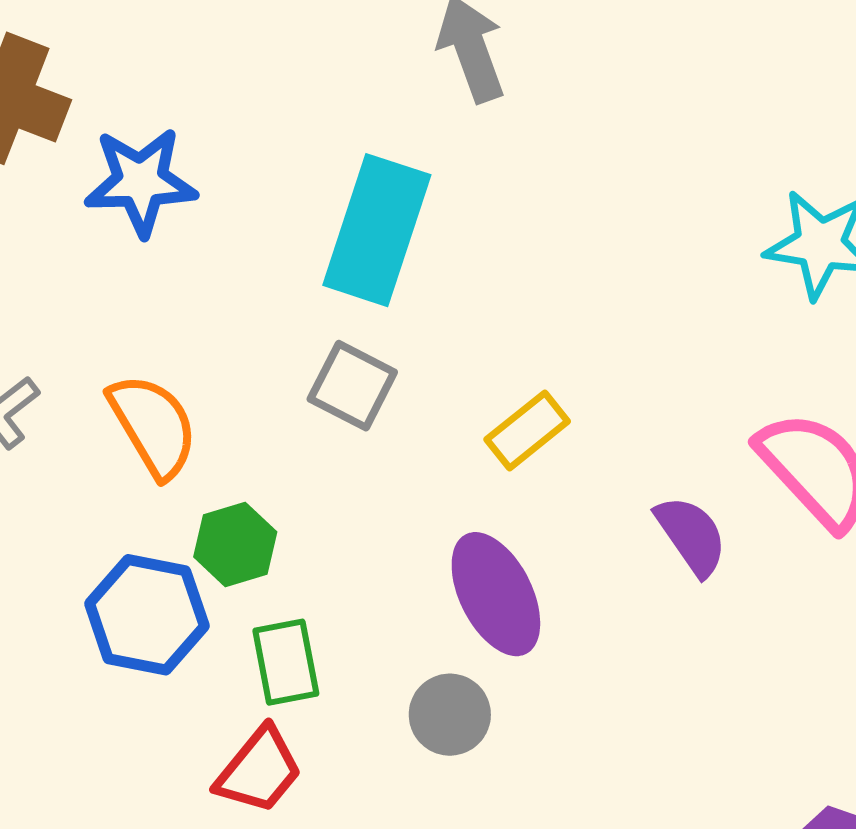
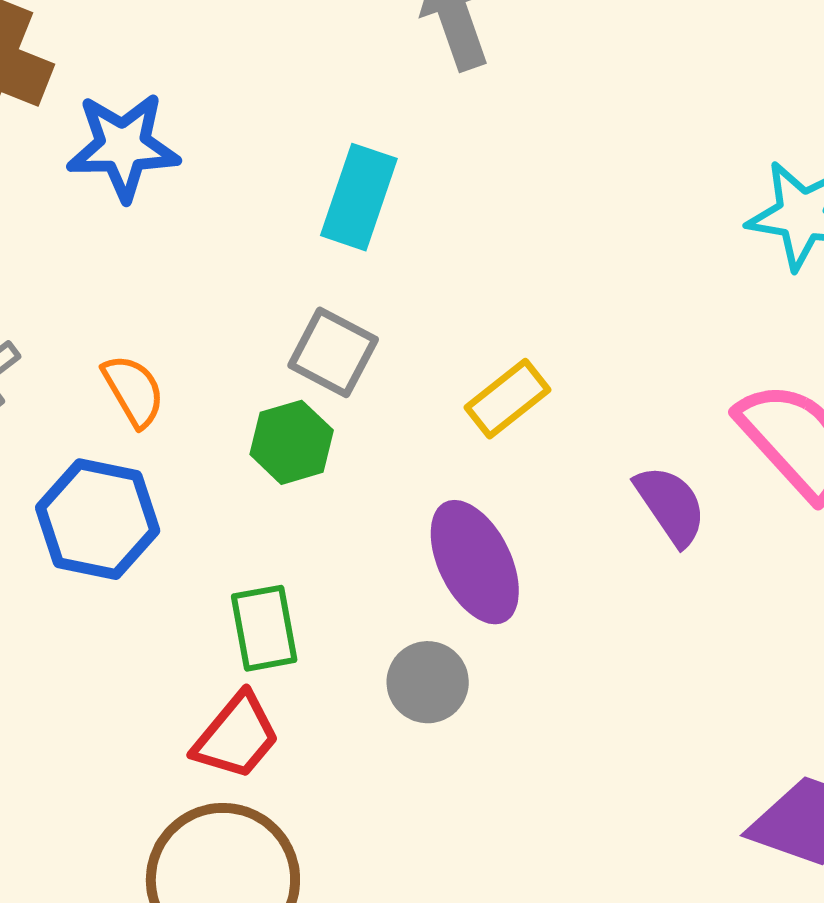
cyan rectangle: (377, 230) -> (359, 197), size x0.7
orange semicircle: (153, 426) -> (133, 391), size x0.7
green hexagon: (235, 544) -> (292, 442), moved
blue hexagon: (147, 615) -> (98, 519), moved

